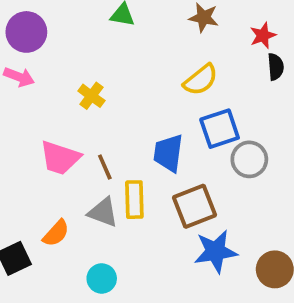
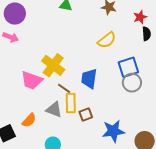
yellow cross: (91, 96) -> (53, 65), moved, size x1.6
blue square: (220, 129) -> (128, 67), moved
brown line: (105, 167) -> (64, 88), moved, turned -32
brown square: (195, 206) -> (86, 115), moved, size x0.6

